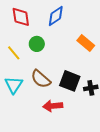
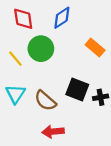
green circle: (37, 44) -> (41, 49), size x1.5
brown semicircle: (41, 79) -> (45, 101), moved
red arrow: (53, 106) -> (53, 131), moved

